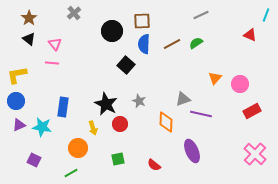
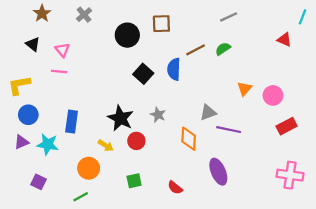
brown star: (29, 18) -> (42, 13), moved
blue semicircle: (144, 44) -> (174, 69), moved
blue circle: (16, 101) -> (28, 115), moved
yellow arrow: (93, 128) -> (106, 145), turned -40
pink cross: (255, 154) -> (290, 175), turned -35

